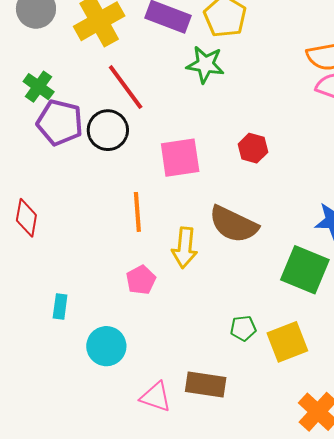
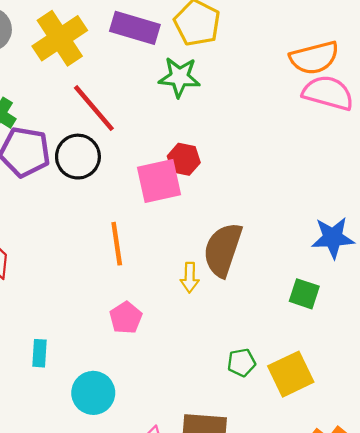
red hexagon: (253, 148) -> (184, 159), moved
brown semicircle: (234, 224) -> (223, 250), turned 87
yellow arrow: (185, 248) -> (190, 278), moved, size x0.7
green square: (305, 270) -> (304, 294), size x0.6

